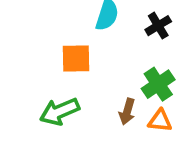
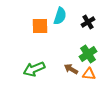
orange square: (76, 59) -> (40, 26), moved
brown arrow: (127, 112) -> (71, 69), turned 104

